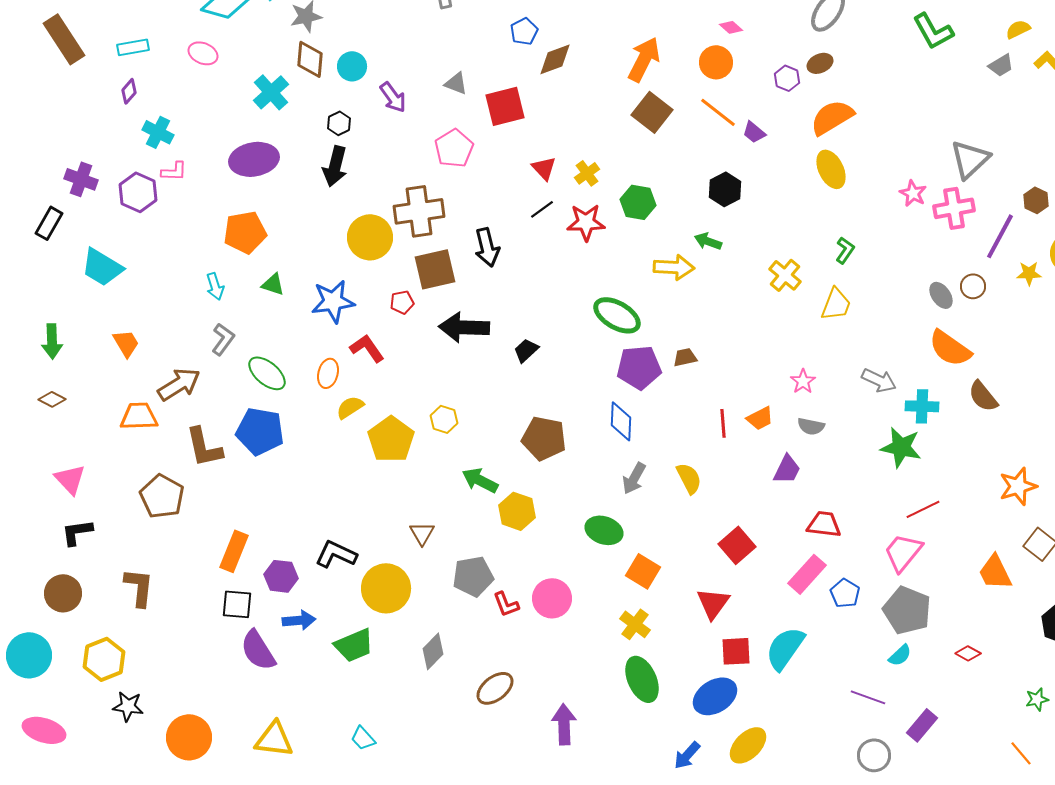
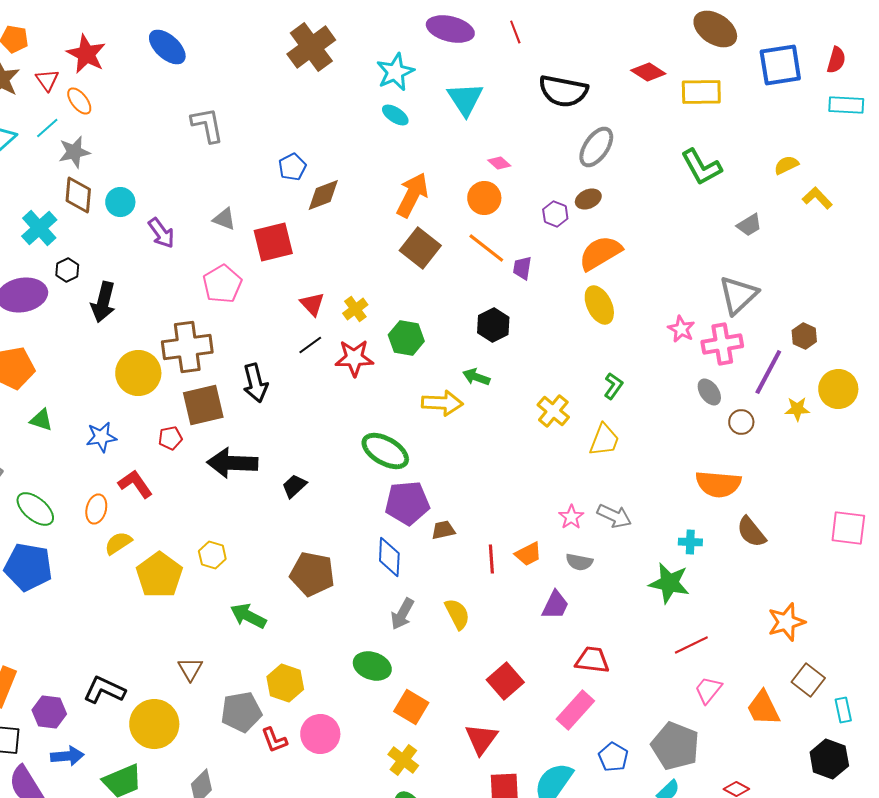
gray trapezoid: (1001, 65) -> (749, 225), moved
black hexagon: (339, 123) -> (67, 270), moved
purple trapezoid: (754, 132) -> (522, 268), turned 60
gray ellipse: (941, 295) -> (709, 392), moved
blue star: (333, 301) -> (101, 437), size x0.7
orange semicircle: (950, 348) -> (718, 484), turned -30
brown trapezoid: (685, 357) -> (443, 530), moved
gray arrow: (879, 380) -> (614, 516), moved
cyan cross: (922, 406) -> (690, 542), size x0.7
yellow hexagon: (517, 511) -> (285, 683), moved
pink trapezoid: (903, 552) -> (708, 690), moved, size x0.7
blue pentagon: (845, 593) -> (613, 757), moved

